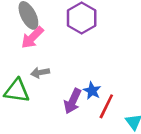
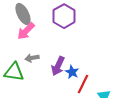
purple arrow: (73, 101) -> (58, 66), moved

